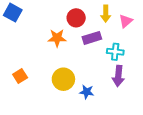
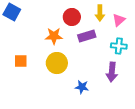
cyan cross: (115, 52) -> (119, 46), moved
orange square: (20, 76) -> (21, 61), moved, turned 32
yellow circle: (63, 79) -> (57, 63), moved

